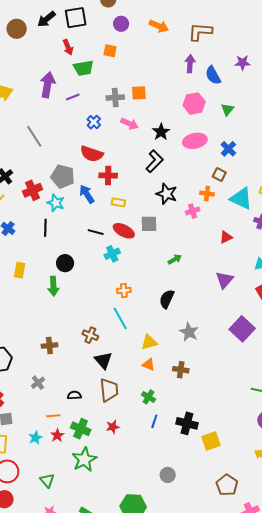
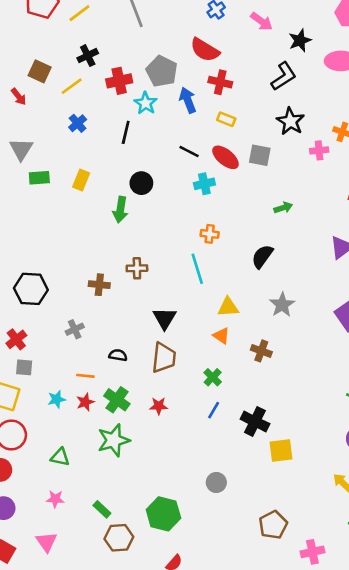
brown cross: (90, 335) -> (137, 268), moved, turned -35
green triangle: (47, 480) -> (60, 457), turned -49
brown pentagon: (227, 485) -> (273, 525), moved

